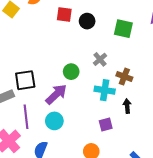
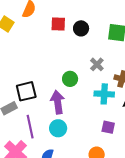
purple arrow: (56, 94) -> (58, 102), turned -50
purple square: (106, 125) -> (108, 127), turned 32

